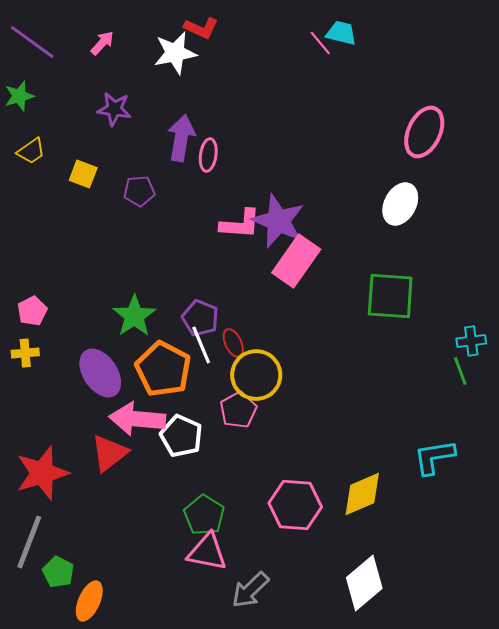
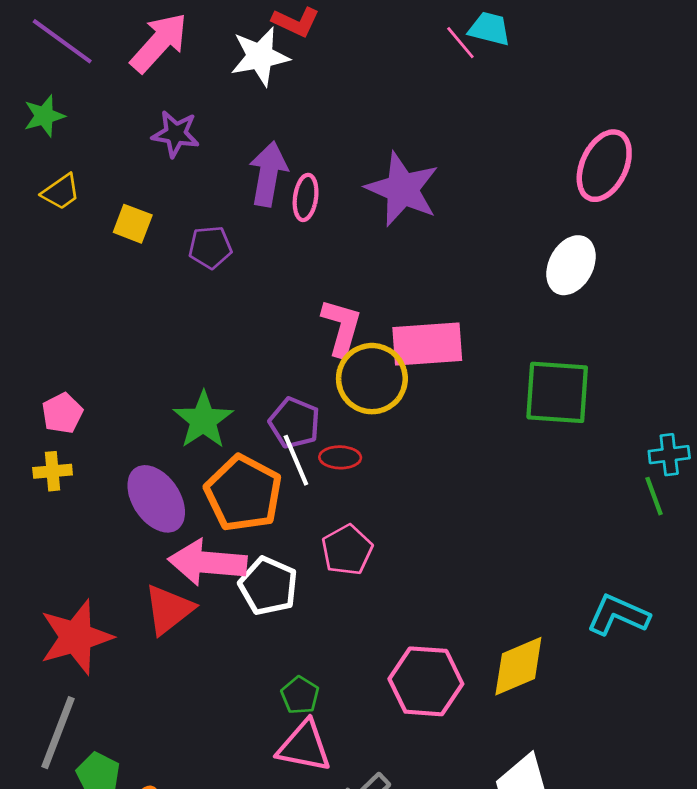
pink arrow: (102, 43) -> (159, 43), size x1.8
purple star: (278, 221) -> (402, 189), moved
pink L-shape: (240, 224) -> (342, 327), moved, turned -78
pink rectangle: (296, 261) -> (427, 344), turned 51
red ellipse: (233, 343) -> (340, 457), turned -64
yellow circle: (256, 375) -> (372, 379), moved
cyan L-shape: (434, 457) -> (618, 615), turned 33
green pentagon: (204, 515) -> (300, 695), size x0.7

